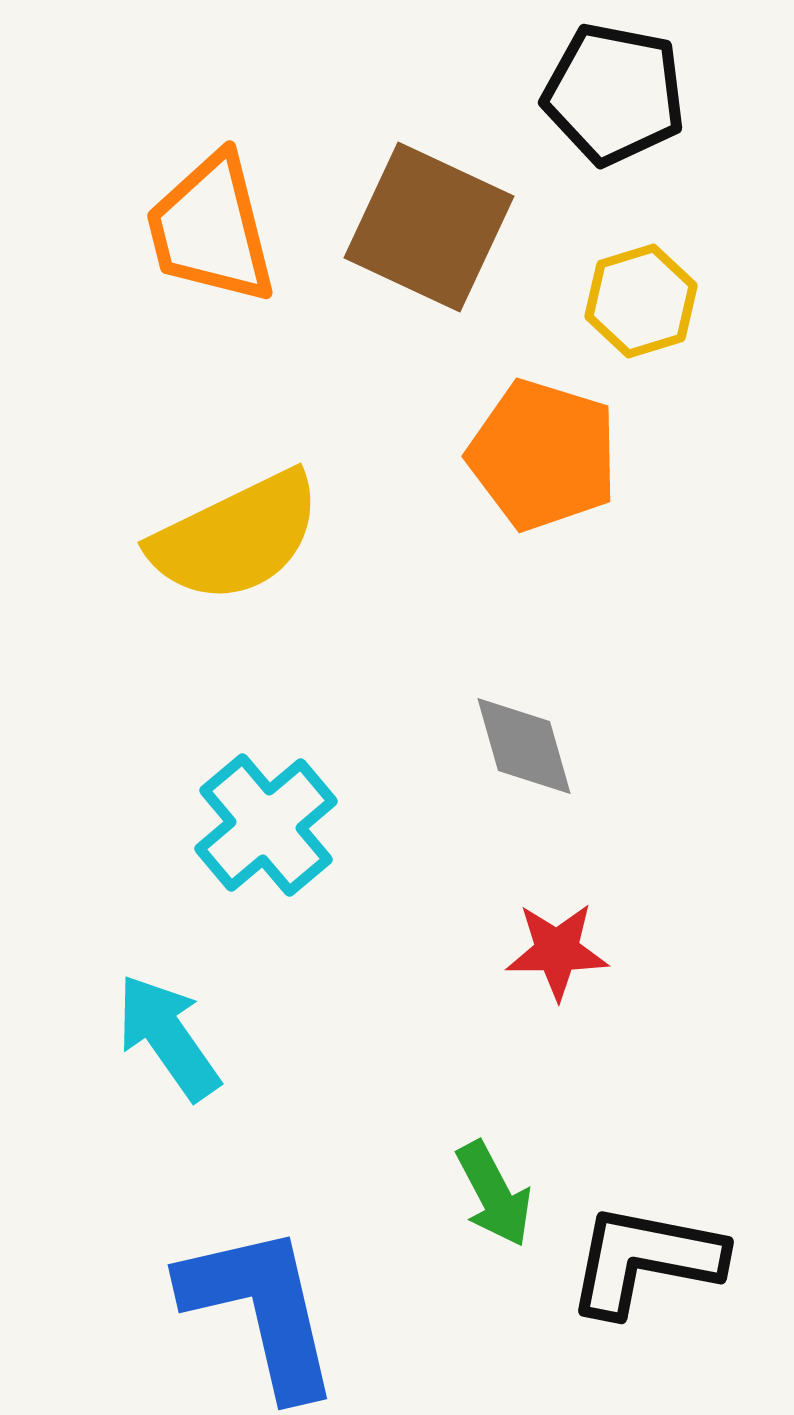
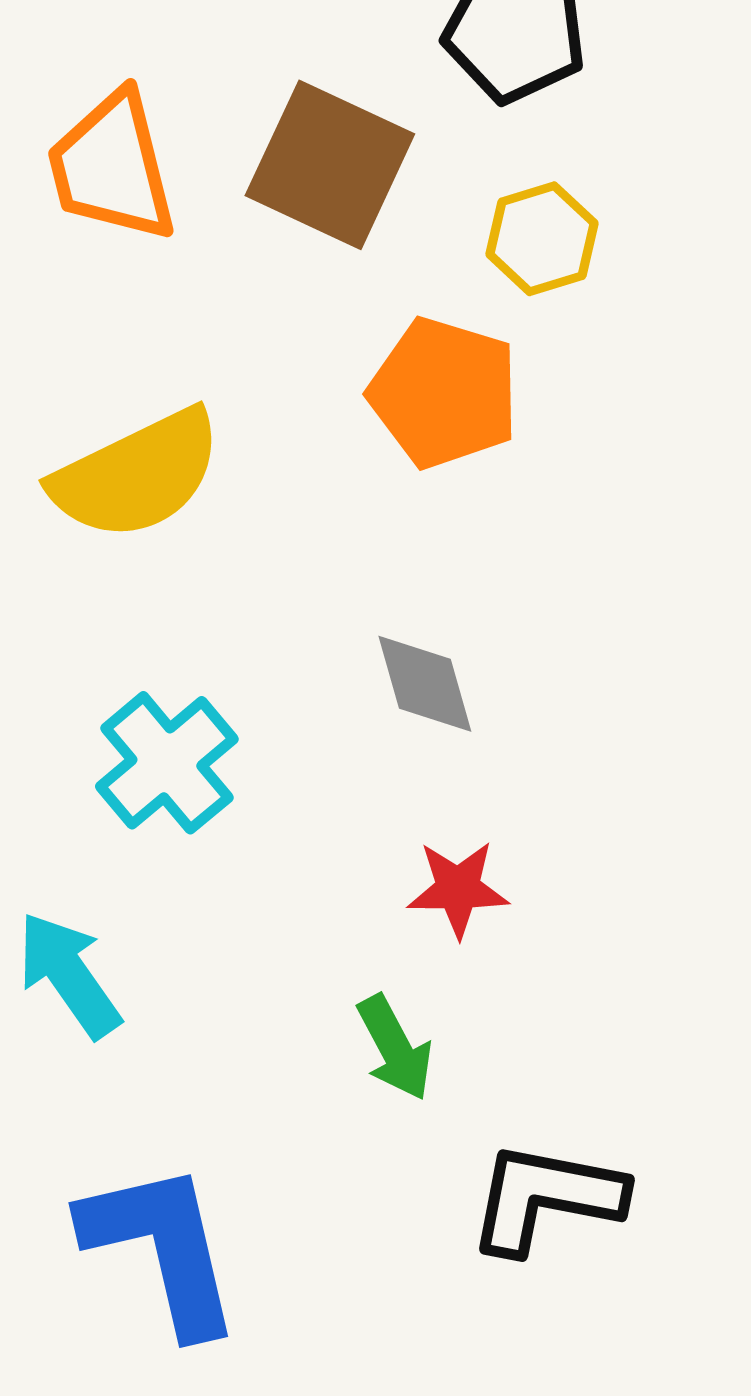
green arrow: (494, 1194) -> (395, 1048), moved

